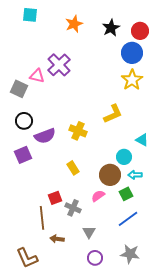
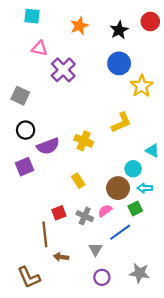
red circle: (140, 31) -> (150, 21), moved
blue circle: (132, 53) -> (119, 63), moved
pink triangle: (37, 76) -> (40, 48), moved
gray cross: (73, 208) -> (85, 216), moved
blue line: (128, 219) -> (120, 232), moved

